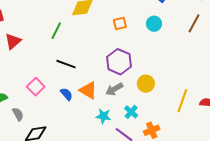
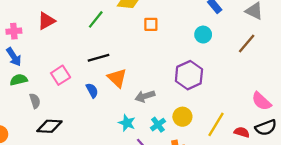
orange square: (120, 23) -> (151, 24), moved
purple hexagon: (119, 62) -> (189, 75), moved
black line: (66, 64) -> (99, 58), turned -48
yellow circle: (146, 84) -> (182, 117), moved
orange triangle: (88, 90) -> (117, 78), moved

